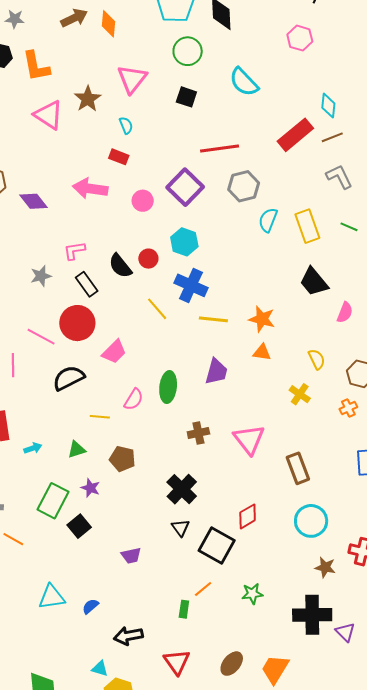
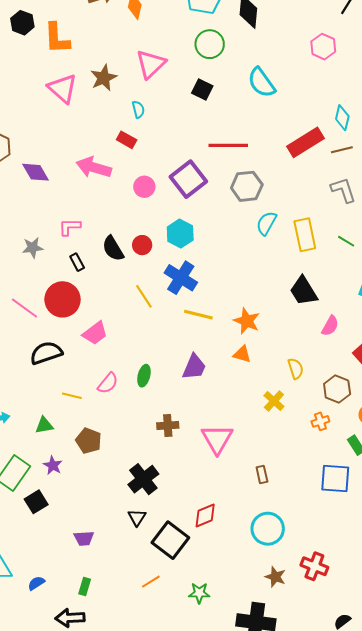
black rectangle: (87, 284) -> (77, 262), size x0.7
green ellipse: (168, 387) -> (144, 376), size x0.7
brown rectangle: (298, 468) -> (262, 475), size x0.6
green rectangle: (184, 609) -> (85, 587), moved

